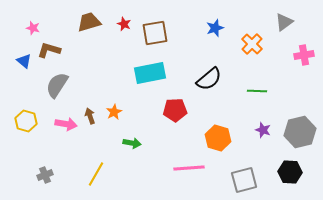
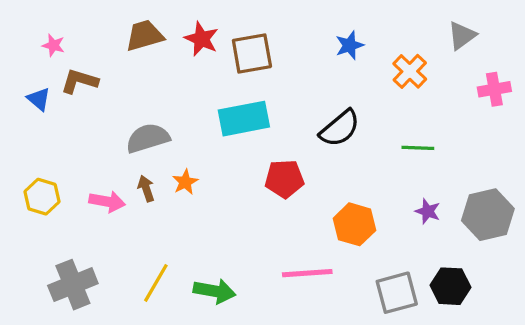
red star: (124, 24) -> (201, 39), size x1.5
gray semicircle: (57, 85) -> (148, 138), moved, turned 40
green arrow: (132, 143) -> (214, 291), moved, size x1.4
black hexagon: (290, 172) -> (450, 286), moved
gray cross: (45, 175) -> (73, 285), size x1.8

